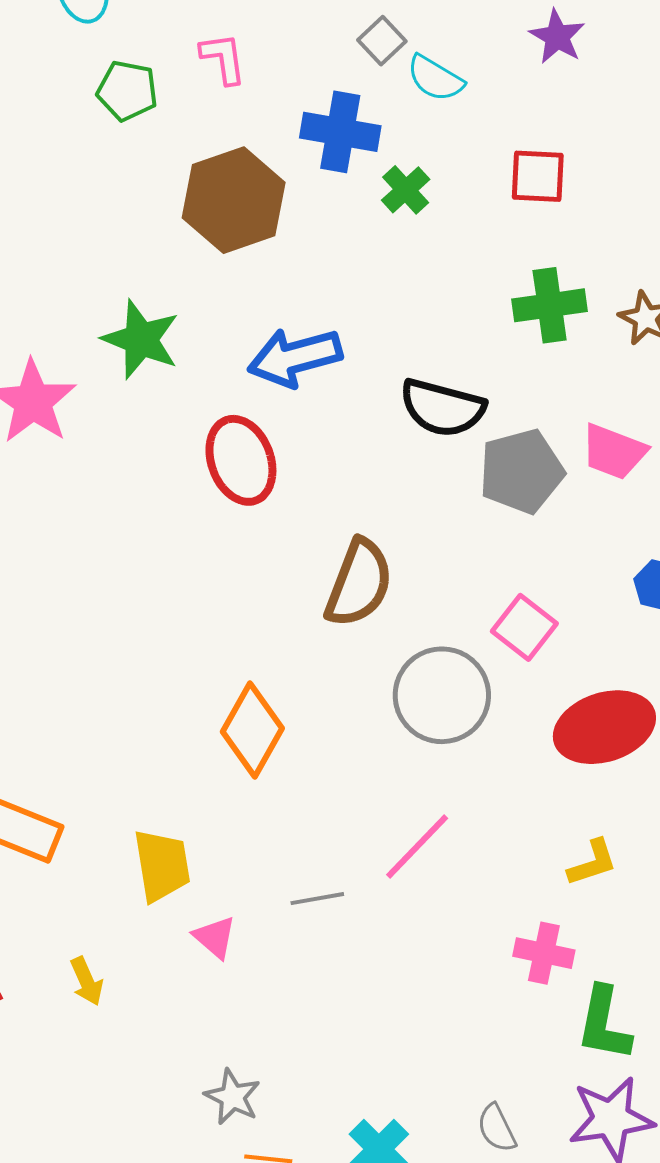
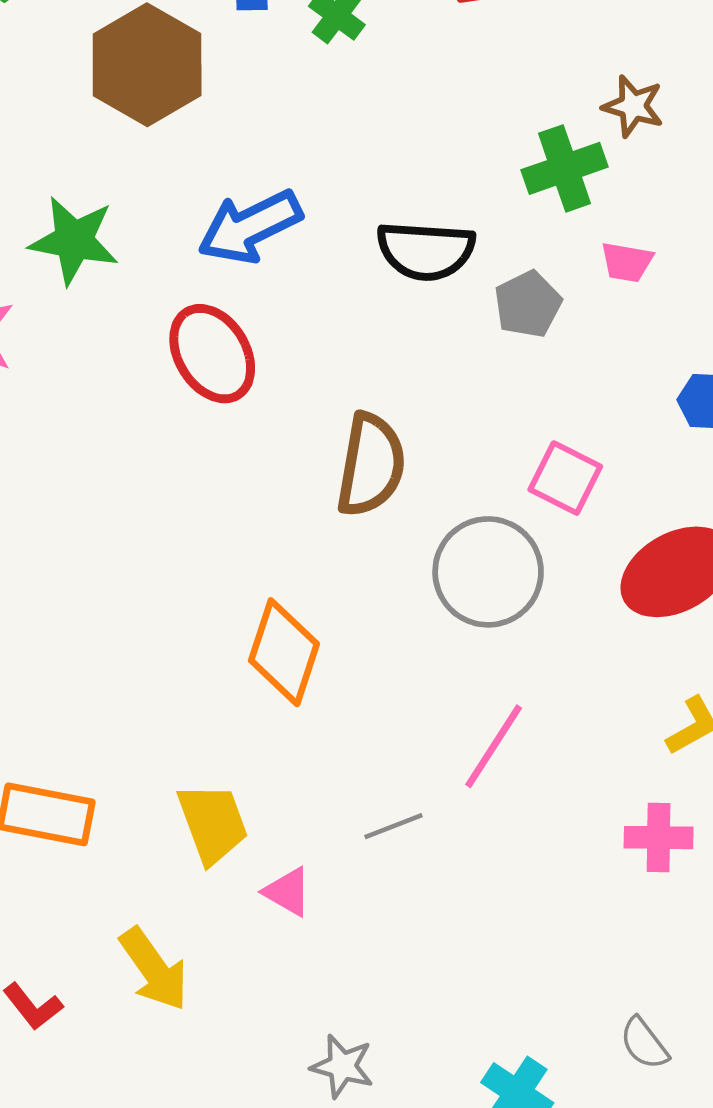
green cross: (550, 305) -> (564, 168), moved
pink trapezoid: (614, 452) -> (627, 262), size x0.7
gray pentagon: (521, 471) -> (528, 304), size x0.7
yellow arrow: (87, 981) -> (154, 969), size x1.6

